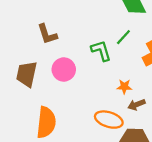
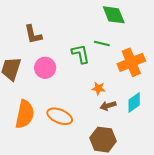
green line: (123, 37) -> (102, 43), turned 56
orange ellipse: (109, 120) -> (60, 116), moved

